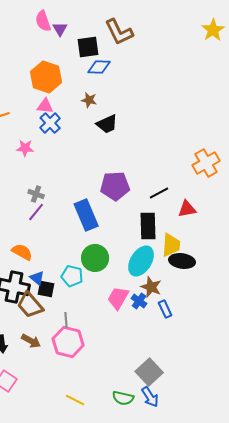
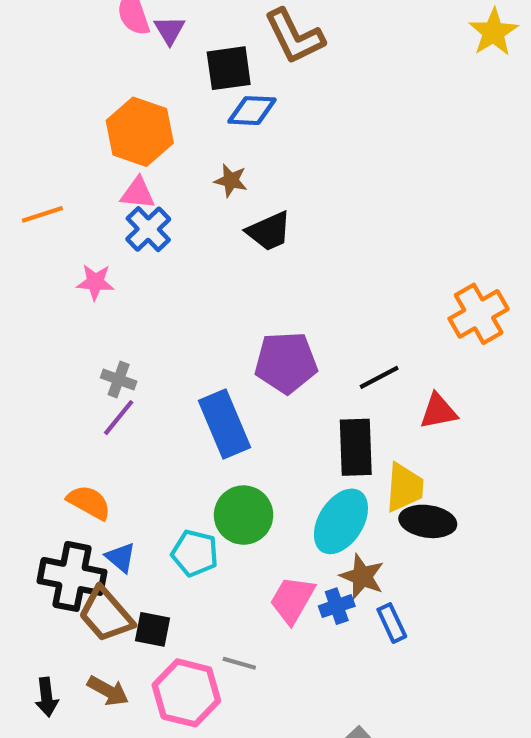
black square: (46, 289) -> (152, 629), moved
blue cross: (139, 301) -> (337, 606), turned 35
gray line: (66, 320) -> (239, 663), moved, turned -70

